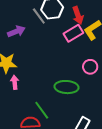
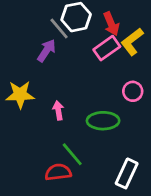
purple arrow: (16, 31) -> (47, 50), moved, turned -30
pink arrow: (15, 82) -> (58, 110), moved

